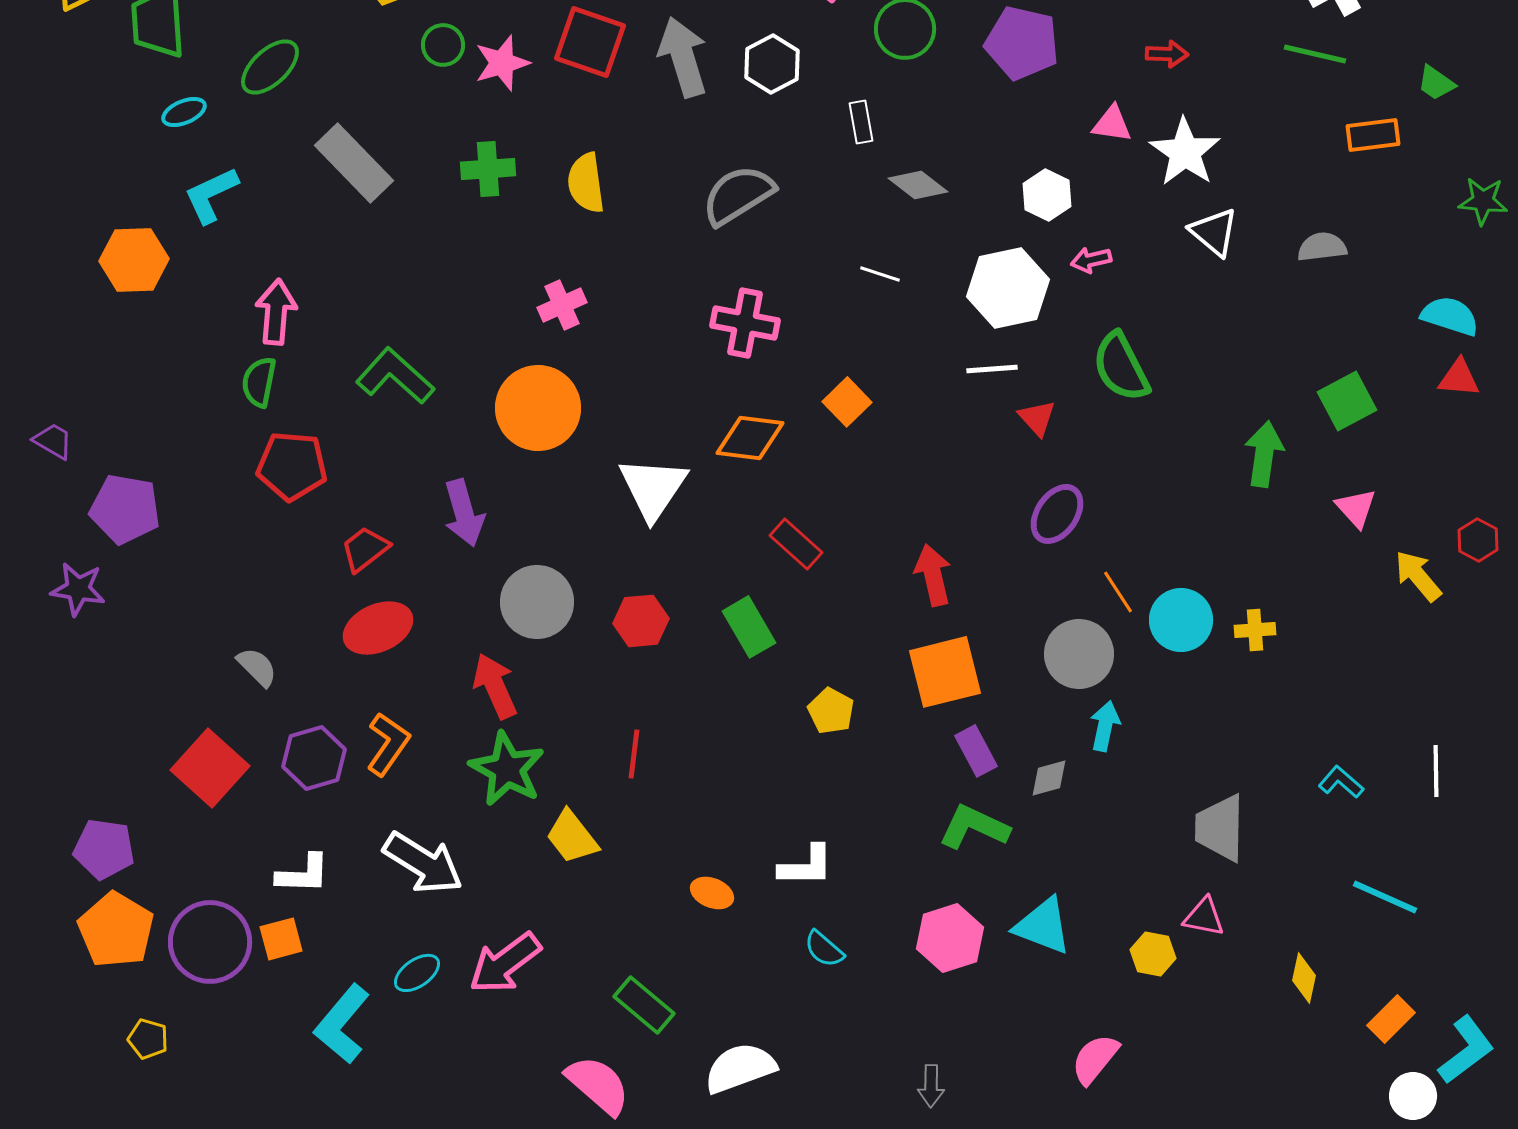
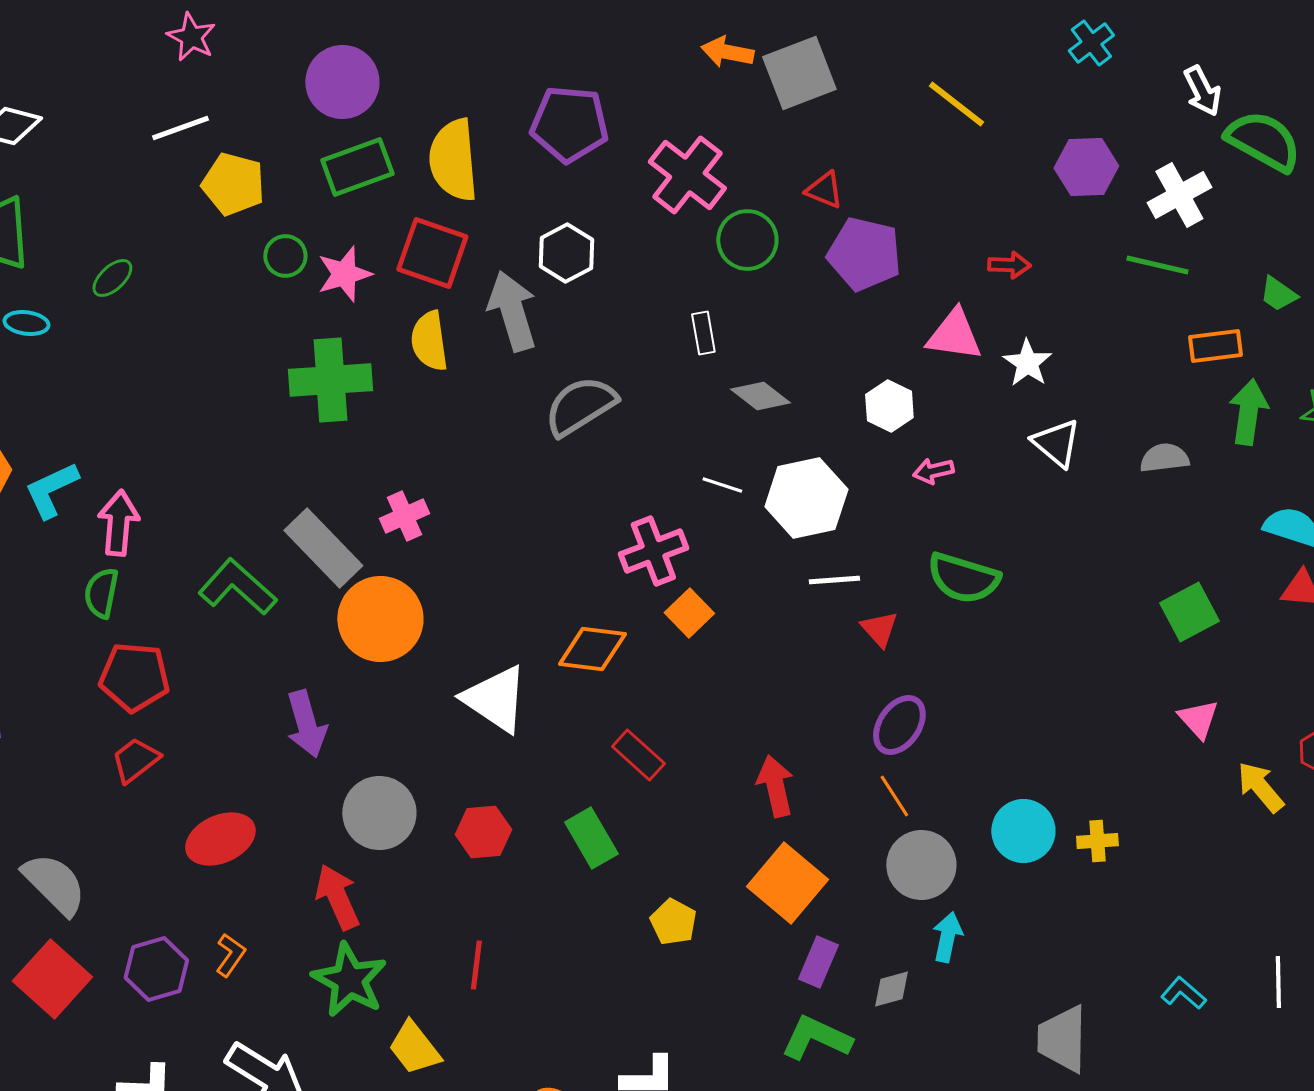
gray arrow: (683, 57) -> (512, 311), moved
white hexagon: (772, 64) -> (566, 253), moved
green ellipse: (270, 67) -> (112, 278), size x0.7
cyan ellipse: (184, 112) -> (26, 323), turned 30
pink triangle: (1112, 124) -> (954, 335), size x1.4
white star: (1185, 152) -> (1027, 363), size x0.7
gray rectangle: (354, 163) -> (323, 548), moved
green cross: (488, 169) -> (330, 380), size x1.5
yellow semicircle: (586, 183) -> (429, 341), moved
cyan L-shape: (211, 195) -> (51, 490), moved
white hexagon: (1008, 288) -> (806, 498), moved
pink cross: (745, 323) -> (653, 551), moved, turned -32
green semicircle: (1121, 367) -> (963, 578), turned -46
green arrow: (1264, 454) -> (1248, 412), moved
white triangle: (653, 488) -> (495, 699), turned -30
red trapezoid: (365, 549) -> (135, 760), moved
orange line: (1118, 592) -> (894, 796), moved
gray semicircle: (257, 667) -> (54, 884), moved, size x1.6
orange square: (945, 672) -> (787, 883), turned -36
orange L-shape: (388, 744) -> (230, 955), size x0.7
purple rectangle: (976, 751) -> (818, 962), turned 51

